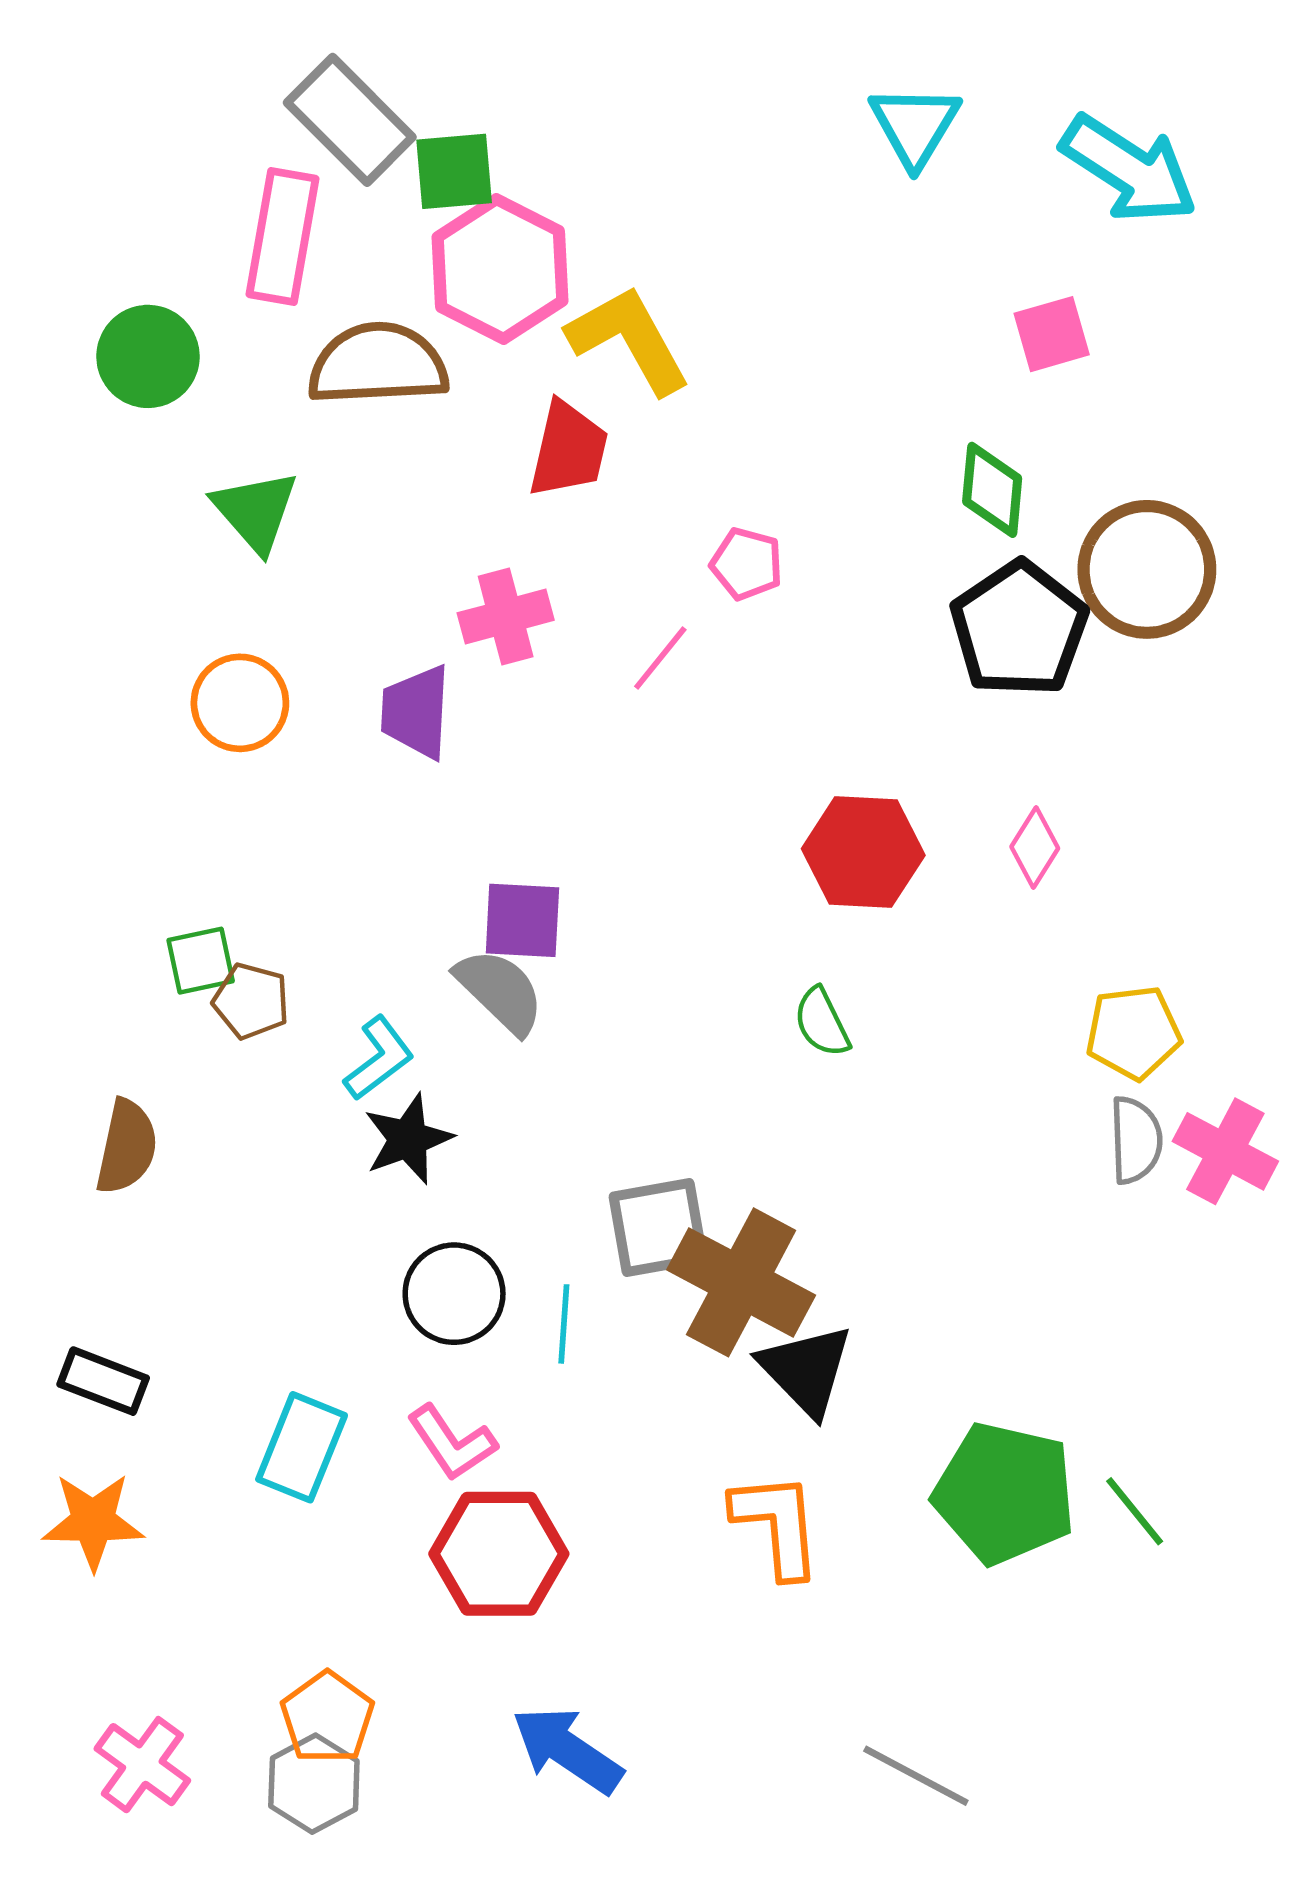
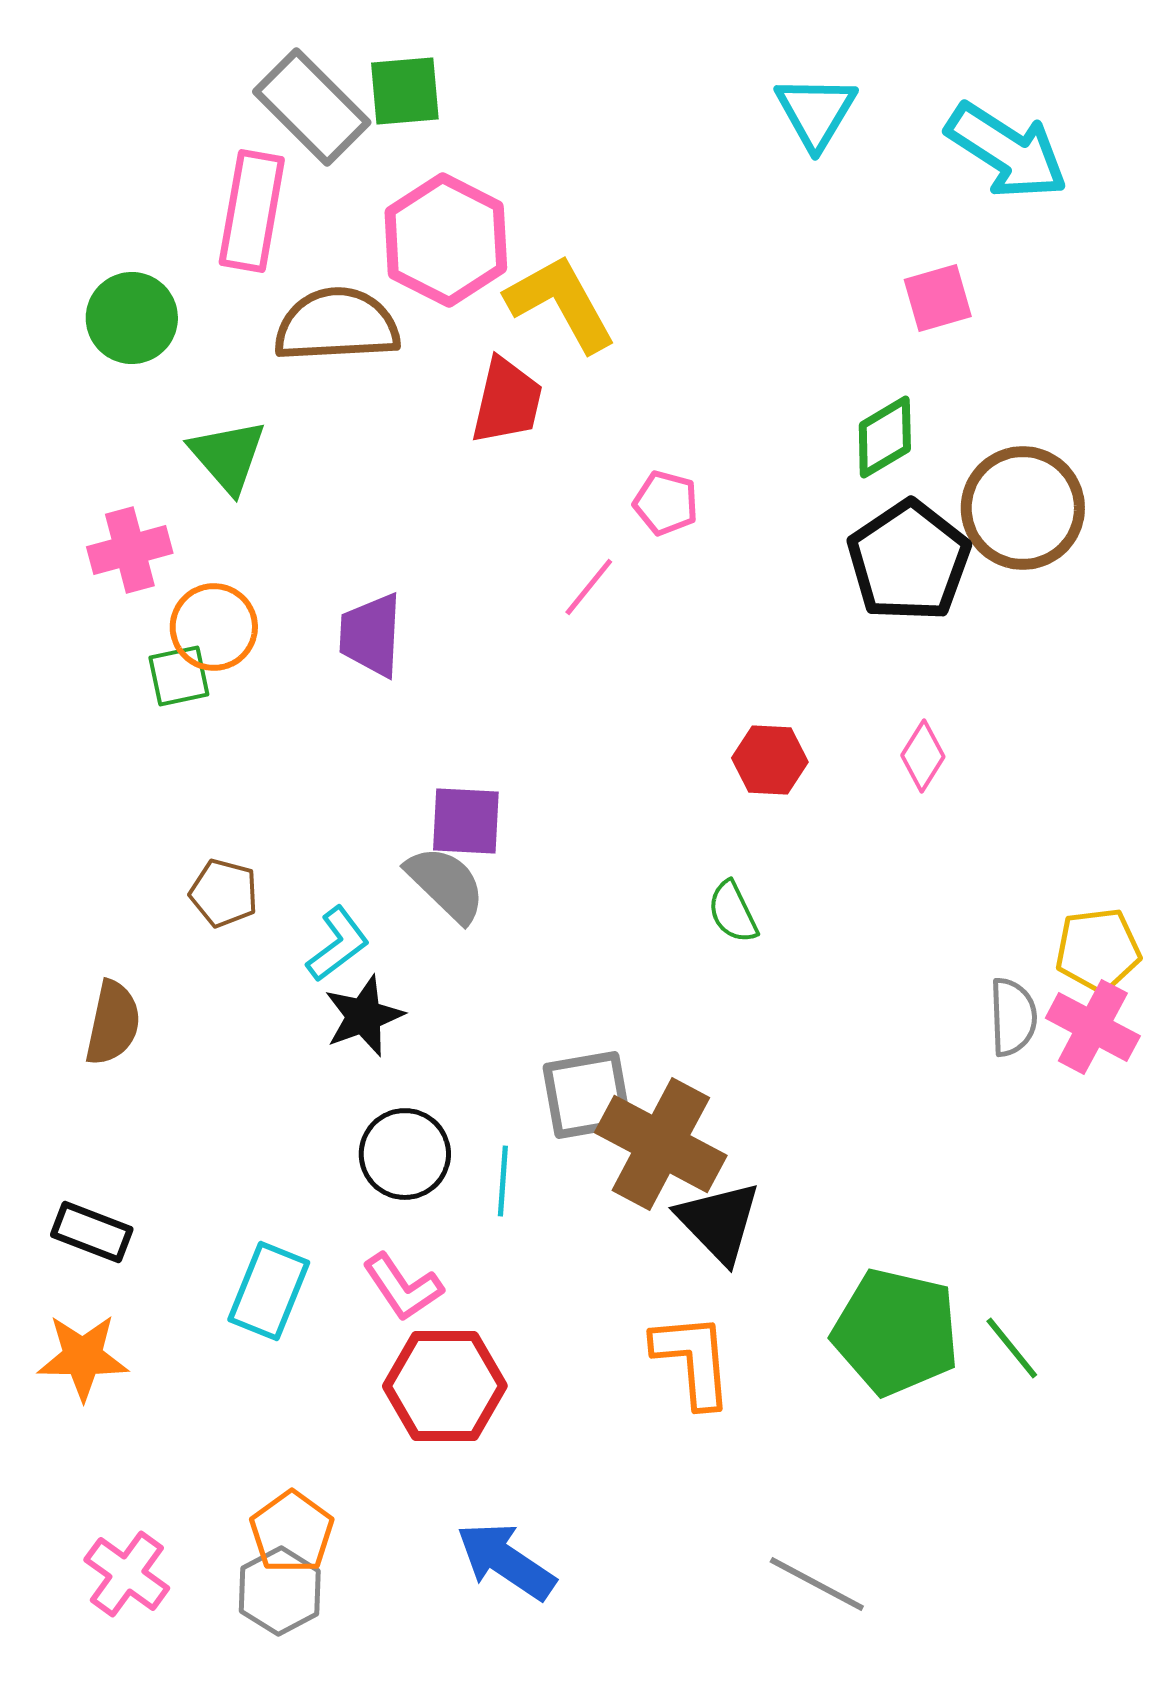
green square: (454, 171) -> (405, 91), moved
green diamond: (992, 490) -> (885, 437), turned 54
pink cross: (506, 617) -> (130, 550), moved
red hexagon: (863, 852) -> (770, 760), size x0.7
green square: (201, 961) -> (179, 676), moved
yellow pentagon: (1133, 1032) -> (1098, 950), moved

